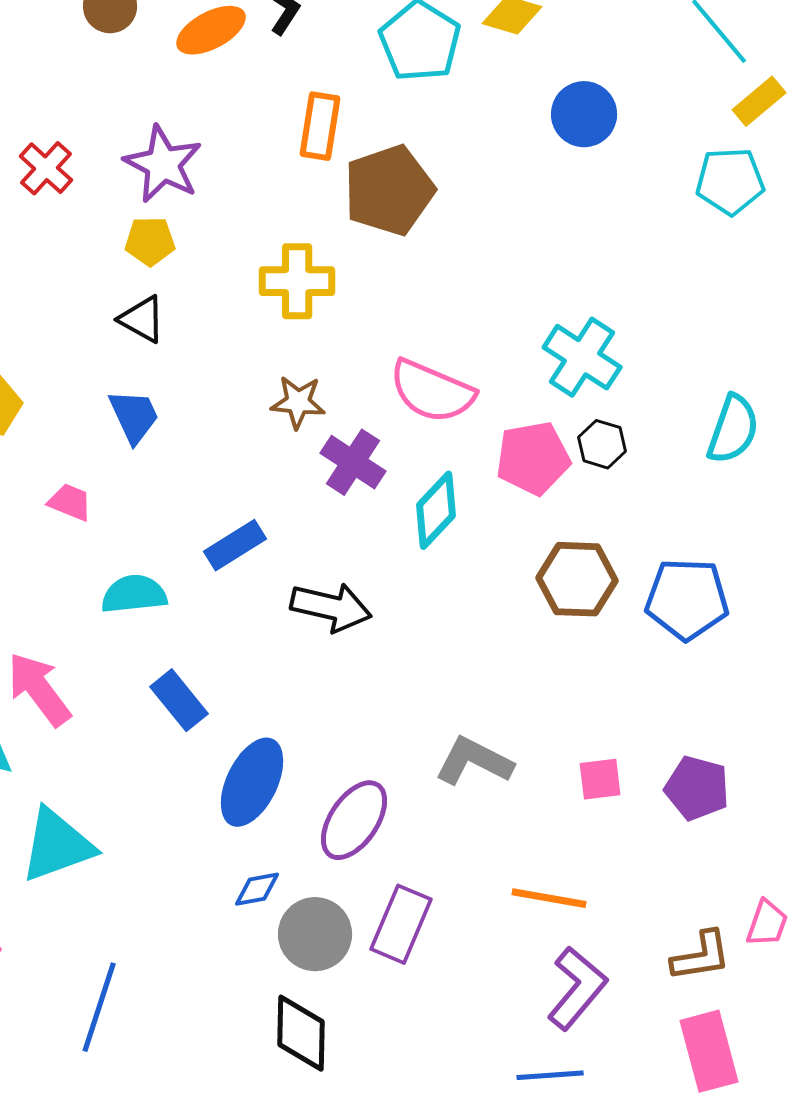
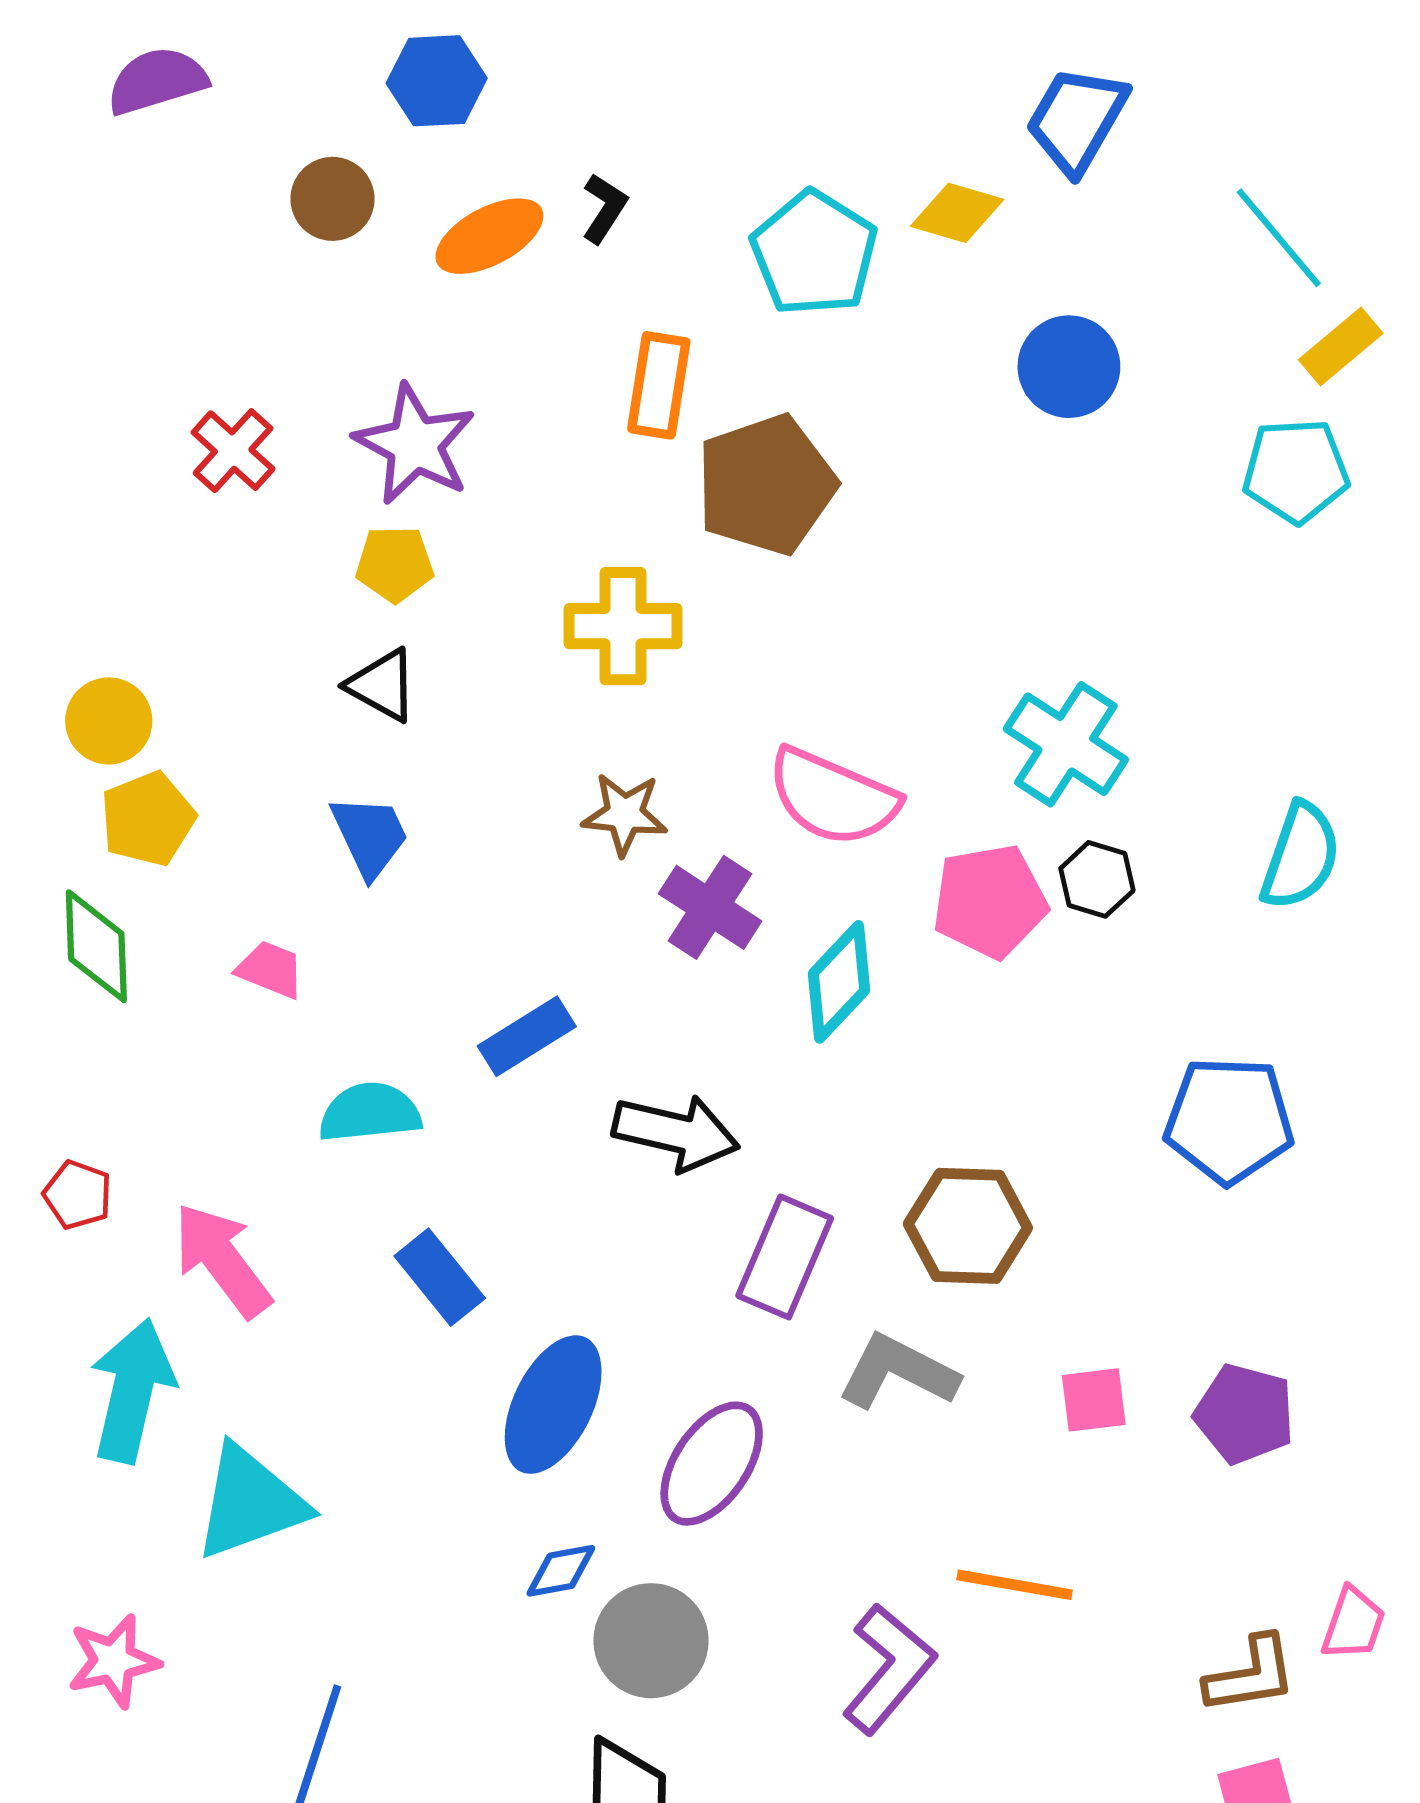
brown hexagon: (577, 579) -> (968, 1226), moved
purple rectangle: (401, 924) -> (785, 1257), moved
purple L-shape: (577, 988) -> (889, 1669), moved

